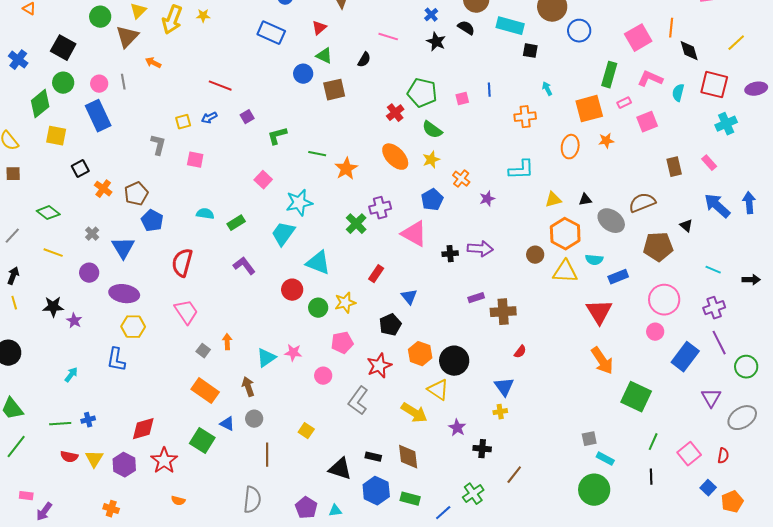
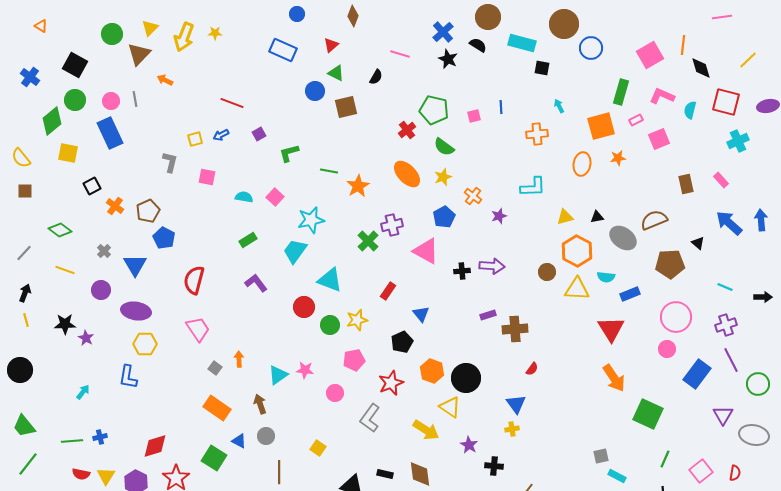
blue cross: (431, 15) -> (443, 32), size x1.5
cyan semicircle: (205, 214) -> (244, 197), moved
gray ellipse: (742, 418) -> (754, 435), turned 44

